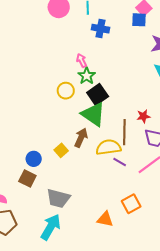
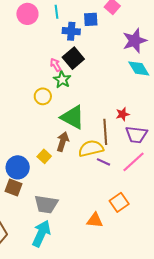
blue square: (139, 20) -> (91, 19), moved
black square: (98, 95) -> (73, 58), moved
blue circle: (34, 159) -> (18, 167), size x1.5

